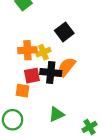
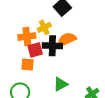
orange cross: (27, 50) -> (27, 37), moved
orange semicircle: (67, 67) -> (67, 39), turned 30

